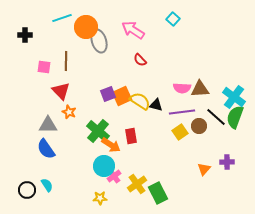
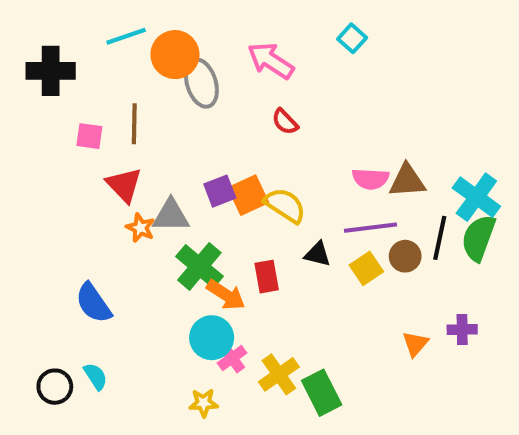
black cross: (25, 35) -> (51, 71), size x1.6
black triangle: (156, 105) -> (318, 254), moved
black line: (216, 117) -> (440, 238), turned 60
gray triangle: (48, 125) -> (171, 215), moved

